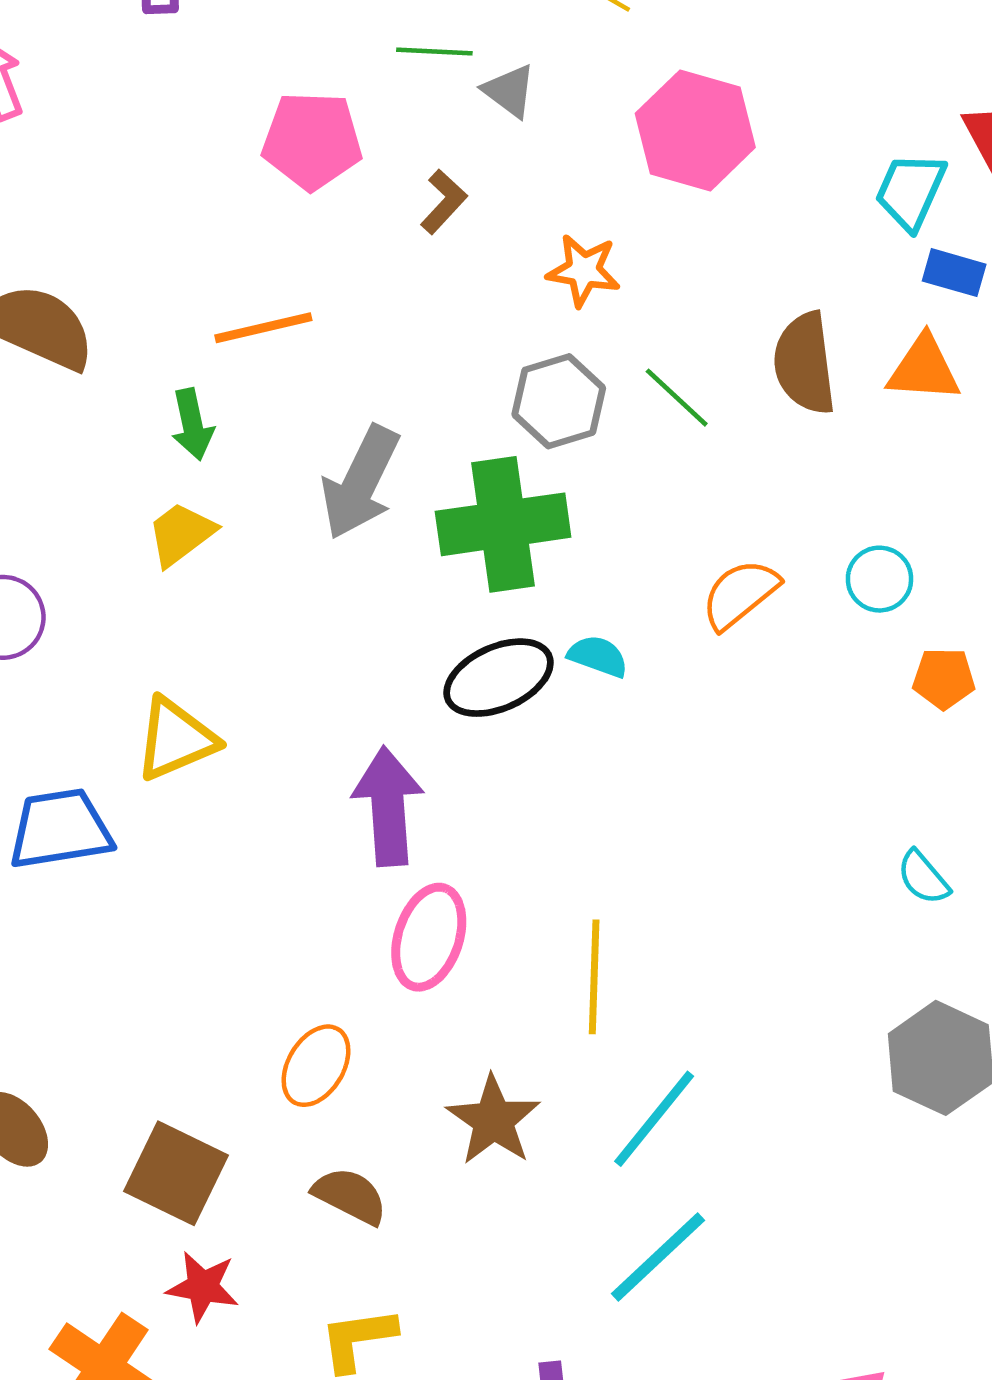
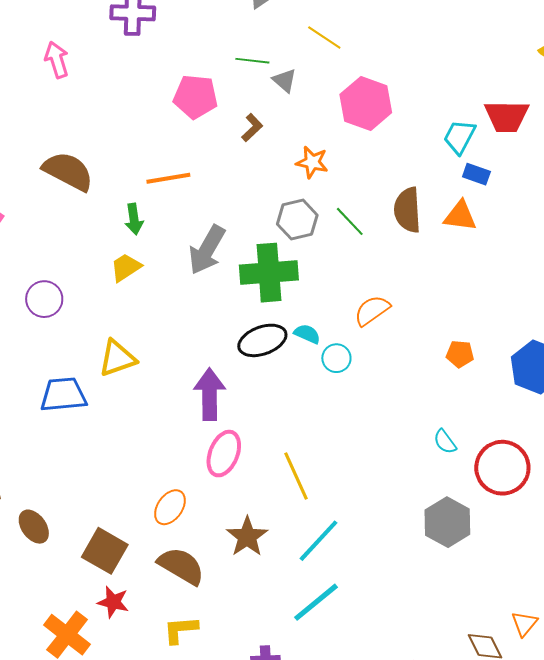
cyan circle: (879, 579) -> (336, 358), moved
yellow line: (594, 977) -> (296, 476), turned -30
brown semicircle: (350, 1196) -> (181, 566), size x1.4

